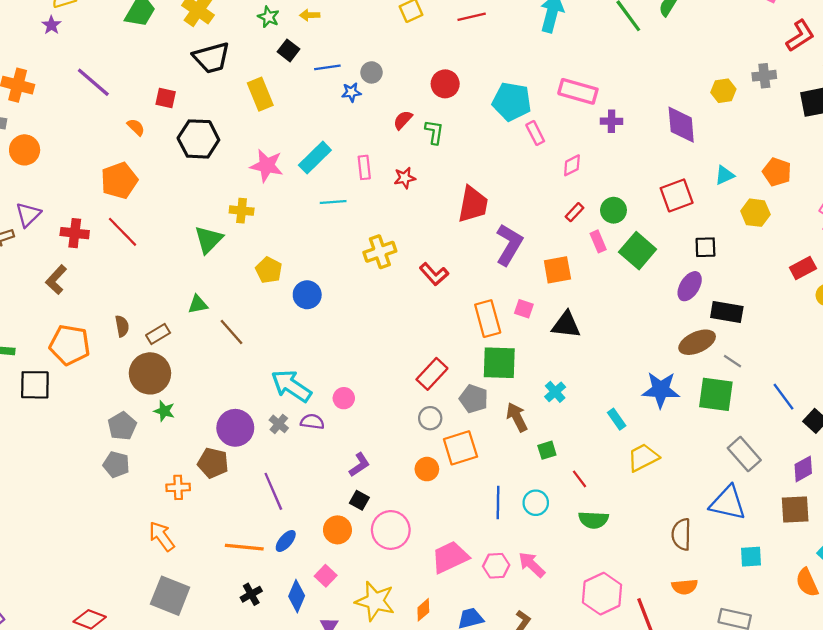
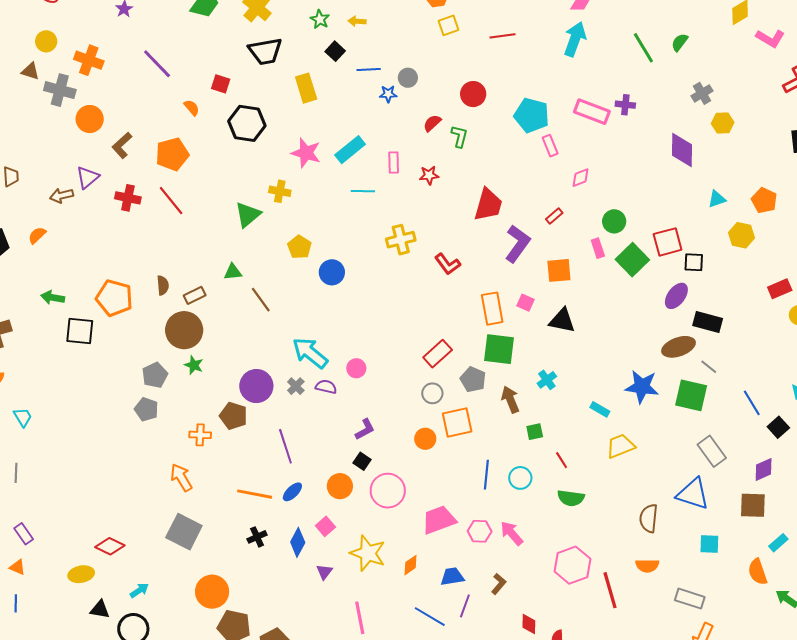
gray cross: (764, 76) -> (702, 93), moved, turned -30
purple cross: (611, 121) -> (625, 105), moved
red square: (677, 195) -> (668, 242), moved
red rectangle: (575, 212) -> (554, 216), moved
brown L-shape: (56, 280) -> (122, 145), moved
cyan rectangle: (617, 419) -> (600, 409), turned -30

